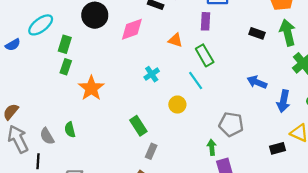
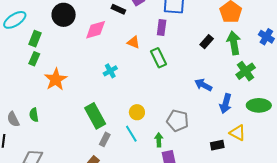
black rectangle: (257, 33) -> (207, 42), turned -72
cyan line: (196, 80) -> (131, 134), moved
yellow circle: (177, 105) -> (137, 112), moved
green rectangle: (138, 126) -> (95, 116), size x1.4

